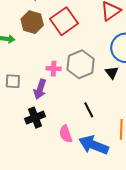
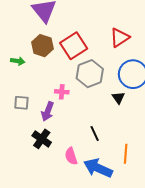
gray hexagon: (81, 64) -> (90, 74), moved
black cross: (35, 118) -> (42, 139), turned -36

